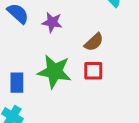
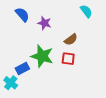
blue rectangle: (17, 83) -> (22, 69), moved, turned 56

